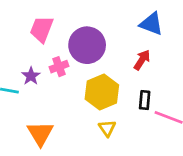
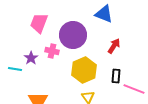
blue triangle: (151, 24) -> (104, 14), moved
pink cross: (59, 67) -> (52, 51), turned 32

